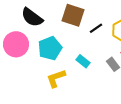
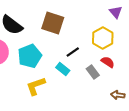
black line: (96, 28) -> (73, 52), moved

